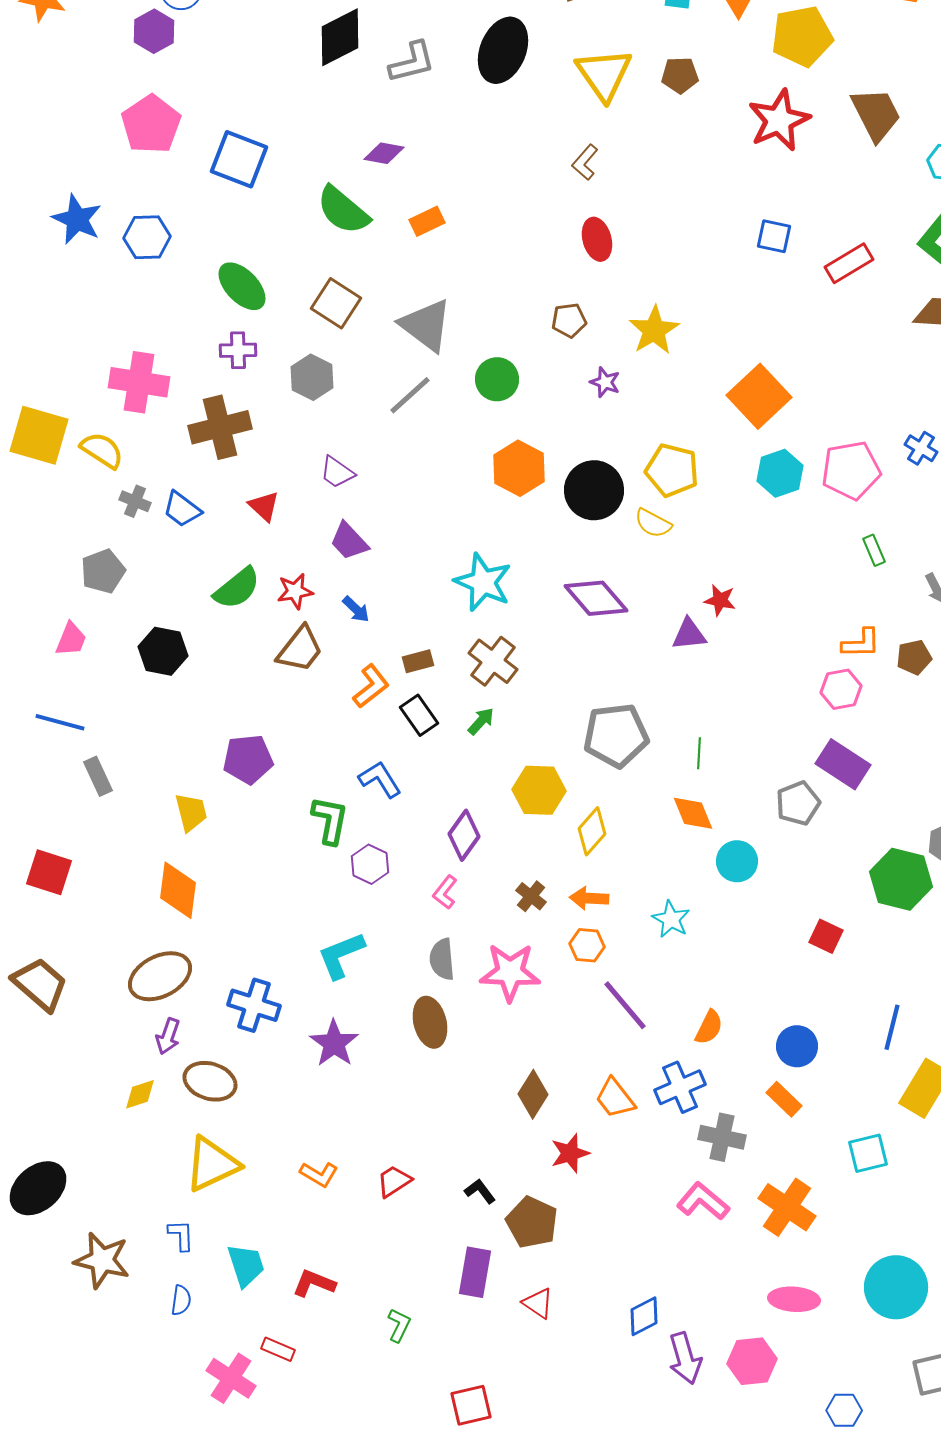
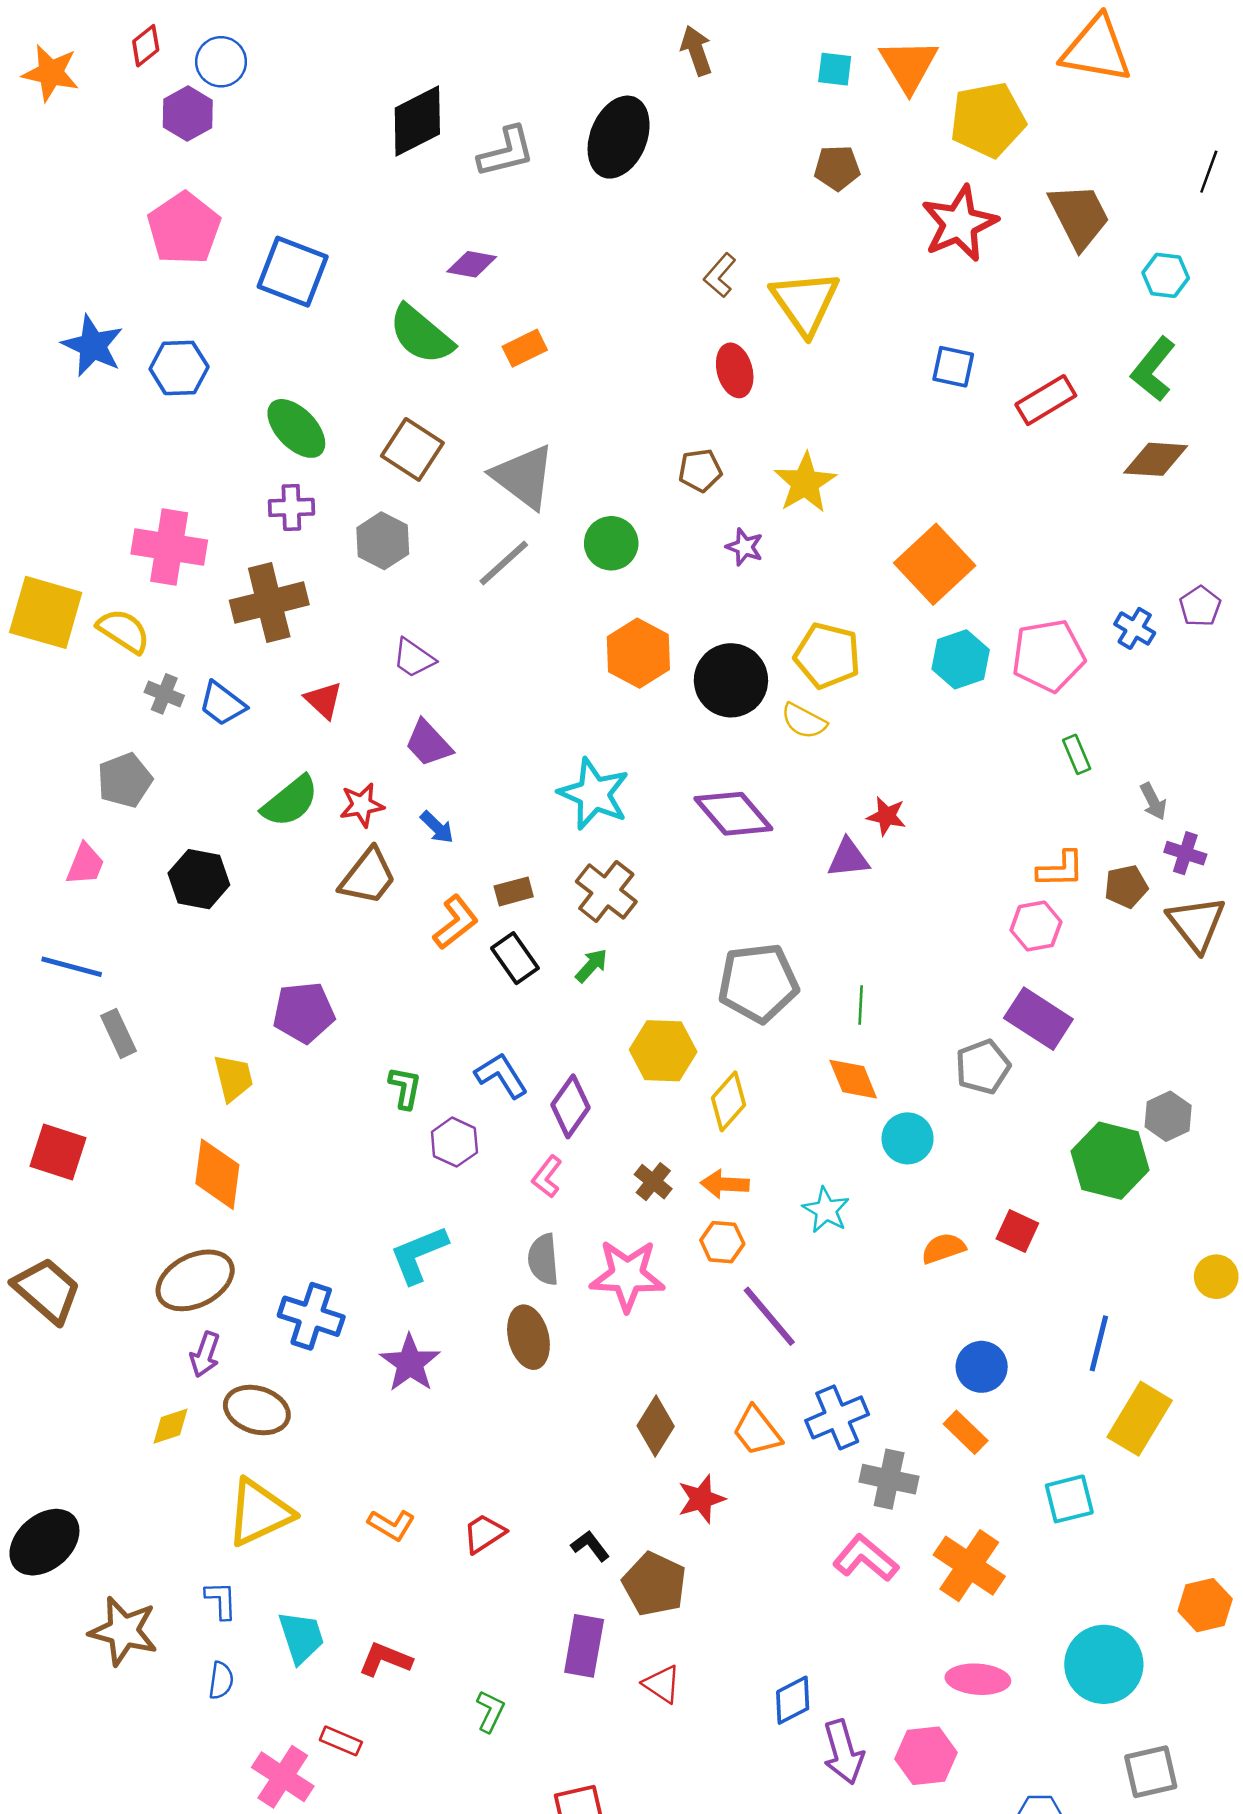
yellow triangle: (604, 74) -> (805, 303), moved
blue L-shape: (380, 779) -> (501, 1075), moved
green L-shape: (330, 820) -> (405, 1088), size x0.7
orange semicircle: (709, 1027) -> (943, 1248), moved, turned -135

